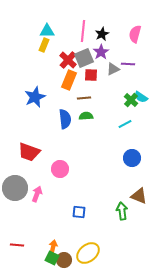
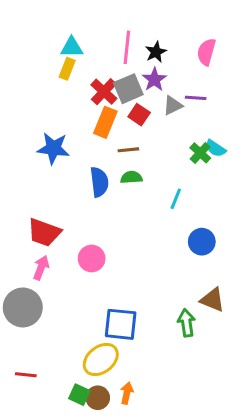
red square: (91, 75) -> (139, 115), turned 32
blue star: (35, 97) -> (53, 148), turned 30
cyan line: (125, 124) -> (176, 199), moved, turned -40
gray circle: (15, 188) -> (23, 307), moved
pink arrow: (37, 194) -> (41, 268), moved
blue square: (79, 212) -> (121, 324), size x1.6
orange arrow: (53, 247) -> (127, 393), moved
yellow ellipse: (88, 253) -> (101, 359), moved

